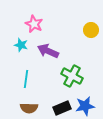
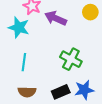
cyan star: (21, 45) -> (19, 27), size x1.5
purple arrow: (48, 51) -> (56, 18), moved

